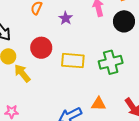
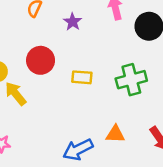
yellow rectangle: (73, 61) -> (82, 77), size x0.7

